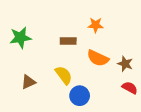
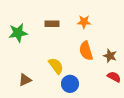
brown rectangle: (68, 41) -> (52, 24), moved
orange semicircle: (98, 58) -> (86, 51), turned 48
brown triangle: (28, 82) -> (25, 80), moved

